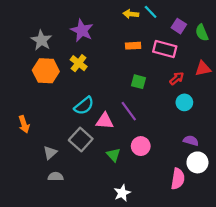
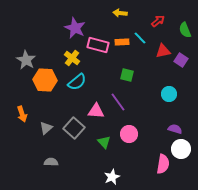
cyan line: (151, 12) -> (140, 38), moved
purple square: (179, 26) -> (181, 60), moved
gray star: (41, 40) -> (26, 60), moved
pink rectangle: (165, 49) -> (98, 45), moved
red triangle: (203, 69) -> (163, 51), moved
orange hexagon: (46, 71) -> (45, 80), moved
red arrow: (177, 78) -> (158, 21), moved
cyan semicircle: (84, 106) -> (77, 82), moved
gray triangle: (50, 153) -> (46, 128), moved

